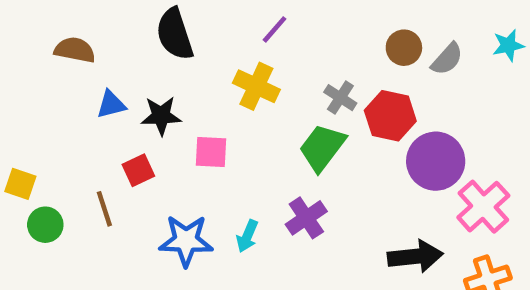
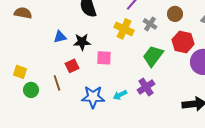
brown circle: (404, 48) -> (175, 14), moved
brown semicircle: (75, 50) -> (23, 13), moved
gray cross: (340, 98) -> (150, 24), moved
cyan arrow: (247, 236) -> (120, 95), turned 40

